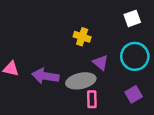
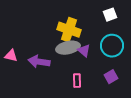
yellow cross: (82, 37) -> (69, 30), size x1.6
gray ellipse: (81, 81) -> (68, 48), moved

